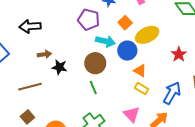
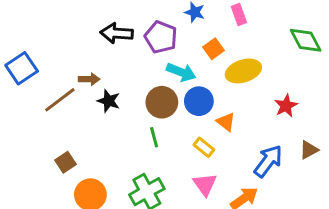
black arrow: (30, 26) -> (117, 33), moved
blue circle: (127, 51) -> (199, 101), moved
brown line: (30, 87) -> (60, 100), moved, turned -30
yellow rectangle: (141, 88) -> (204, 147), moved
brown square: (27, 117) -> (65, 162), moved

